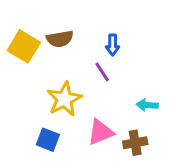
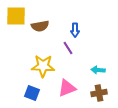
yellow square: (24, 46) -> (16, 16), moved, turned -30
yellow star: (64, 99) -> (43, 66), turned 30
brown cross: (135, 143) -> (99, 93), moved

